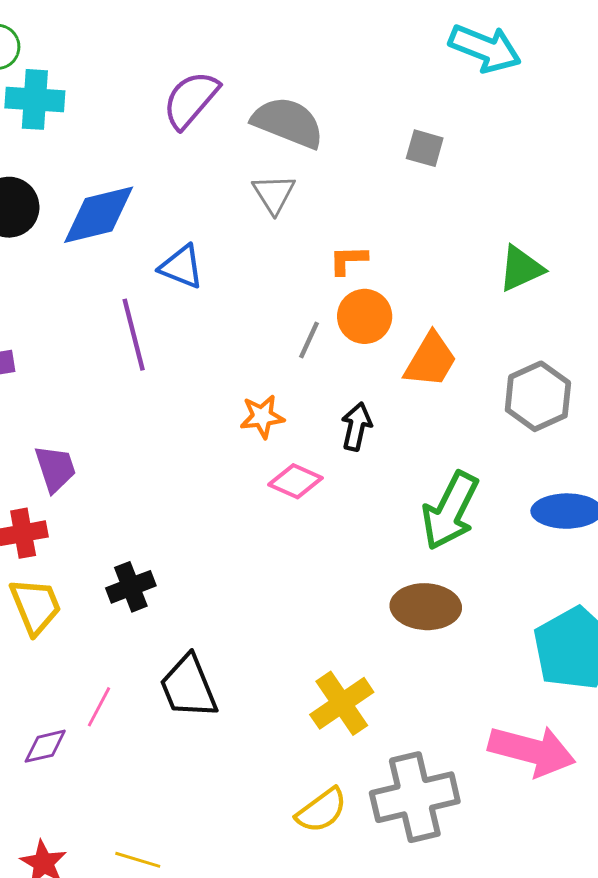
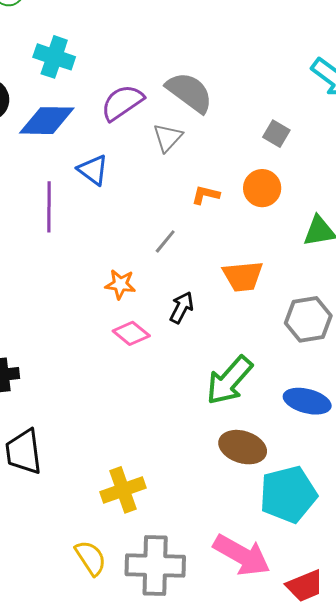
cyan cross: (35, 99) -> (54, 57), moved
purple semicircle: (191, 100) -> (122, 103), moved
orange circle: (365, 316) -> (262, 188), moved
orange trapezoid: (431, 360) -> (243, 276), turned 39
brown ellipse: (426, 607) -> (243, 447), moved
yellow semicircle: (322, 810) -> (91, 558), turned -102

